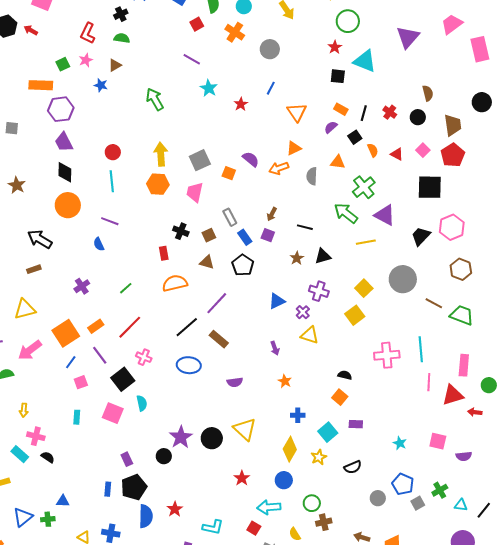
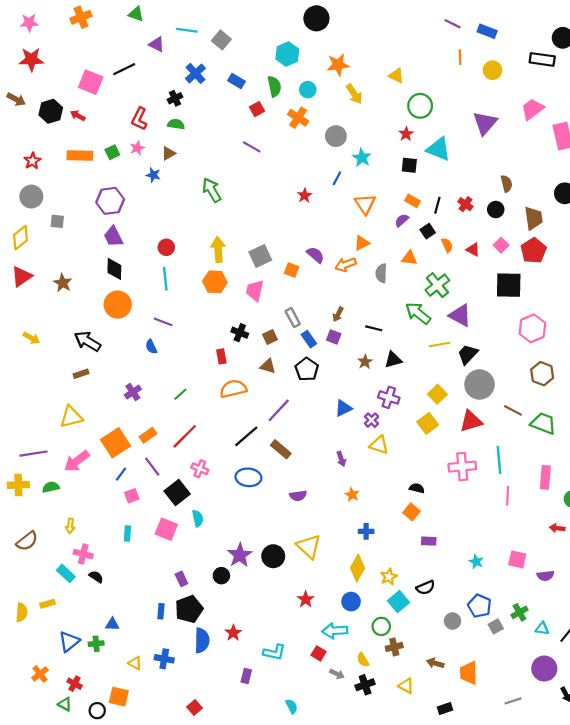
orange rectangle: (41, 85) -> (80, 156), moved
cyan star: (209, 88) -> (362, 158), moved
black trapezoid: (421, 236) -> (468, 354), moved
red triangle: (453, 395) -> (471, 421), moved
cyan square: (328, 432) -> (399, 602), moved

